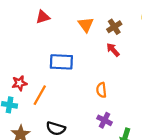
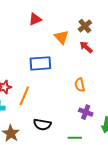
red triangle: (43, 17) -> (35, 19), moved
orange triangle: (86, 25) -> (61, 37), moved

